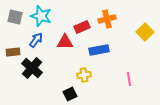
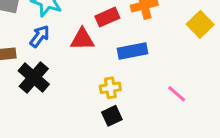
pink line: (129, 79) -> (177, 94), turned -40
black square: (70, 94) -> (112, 116), moved

